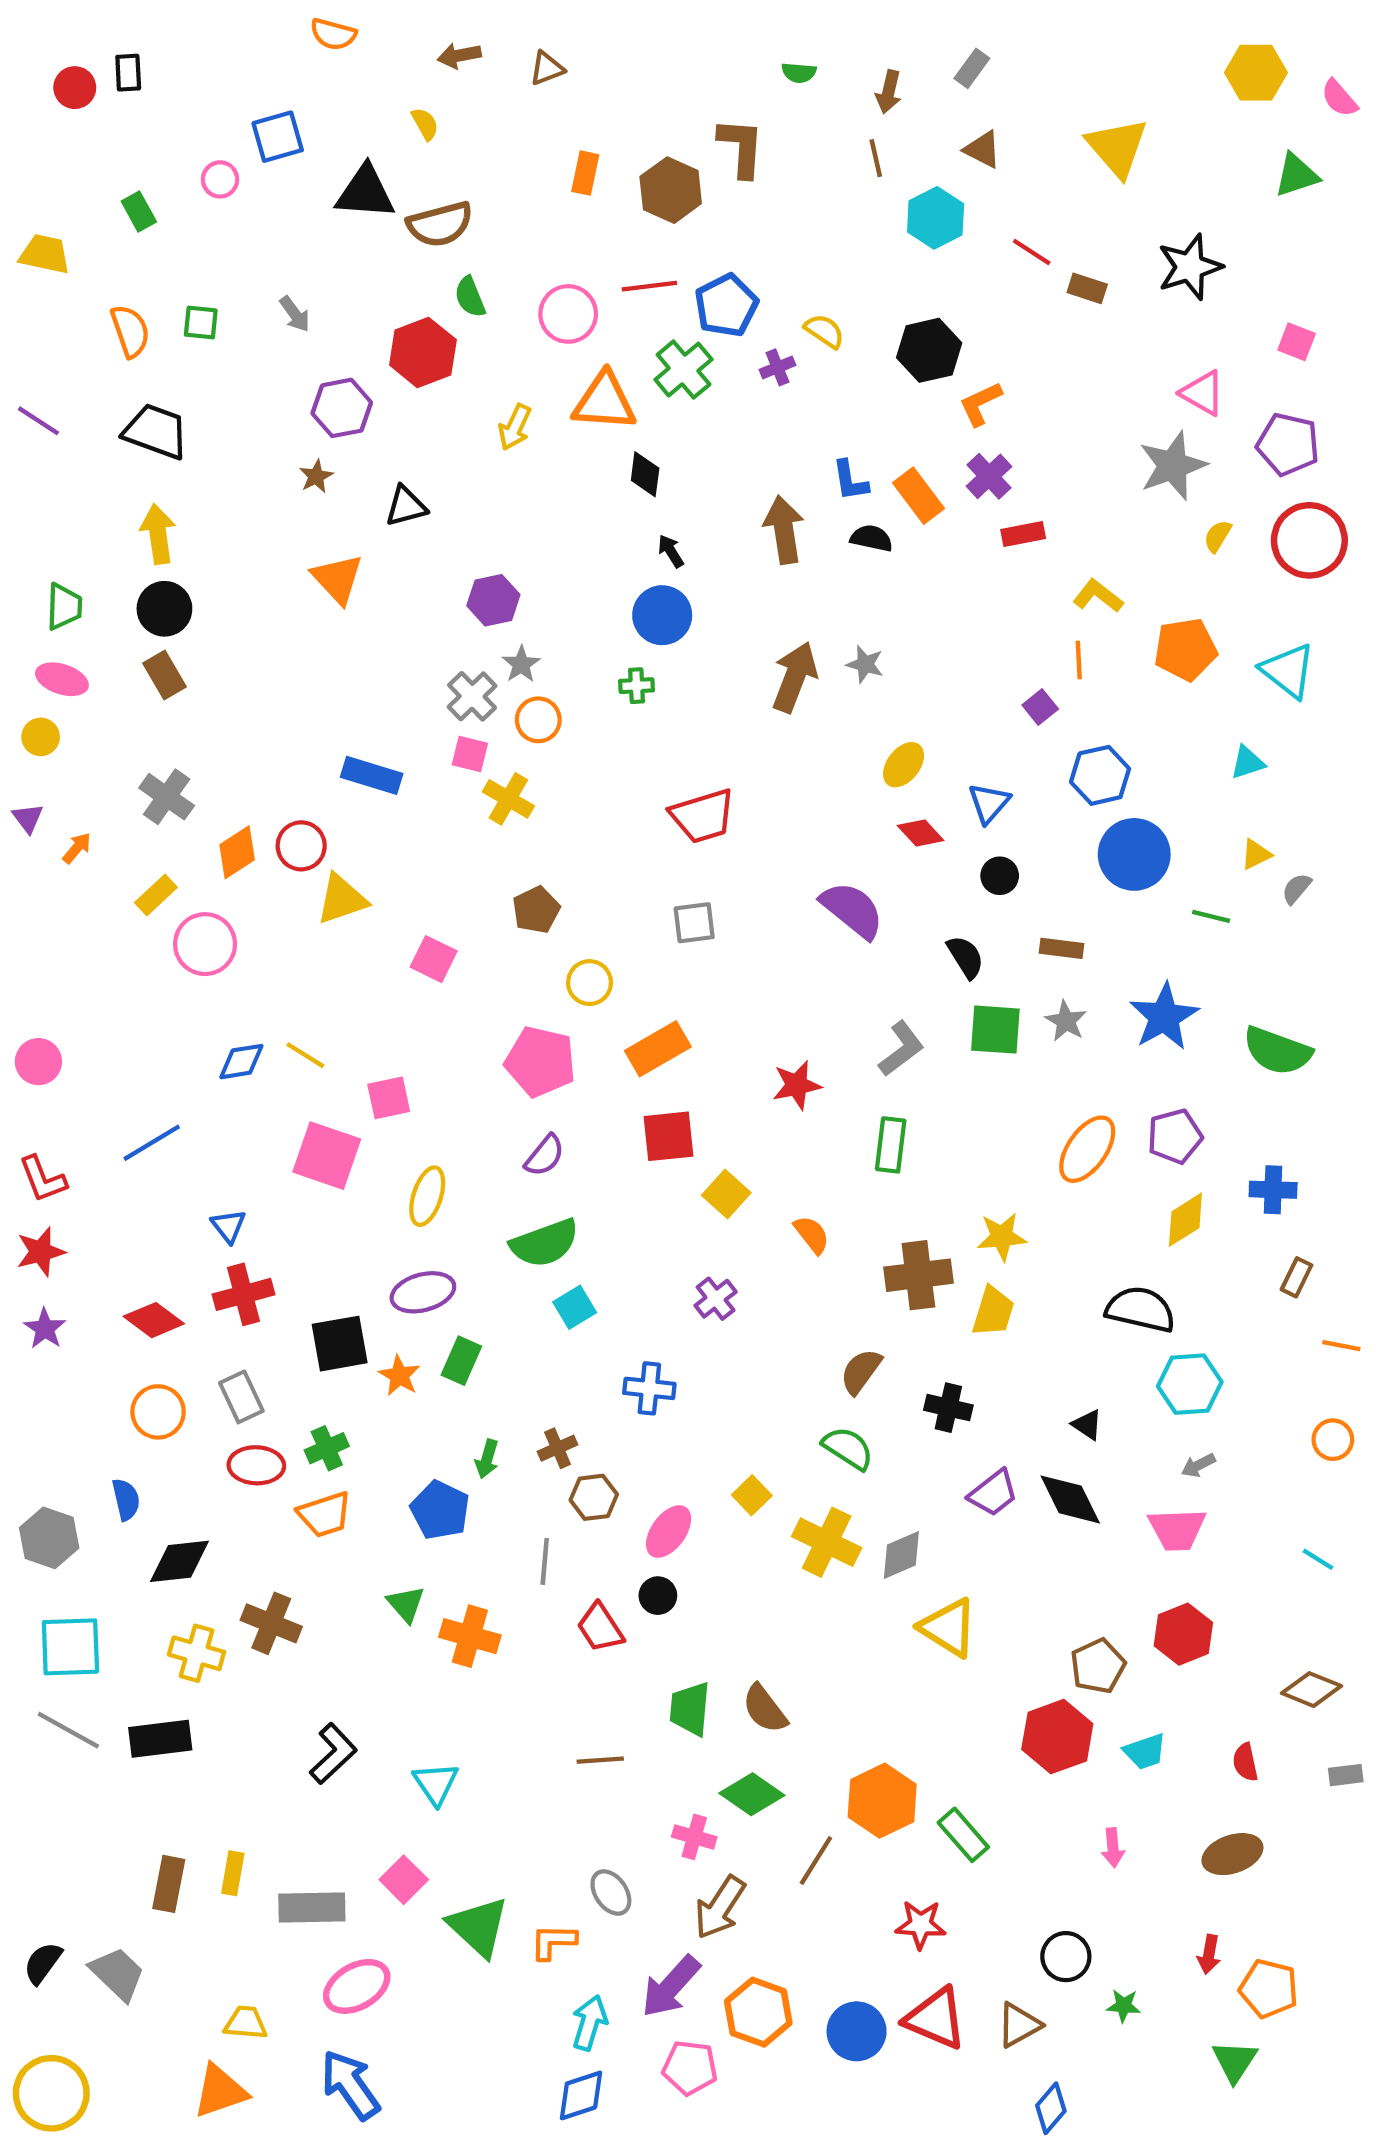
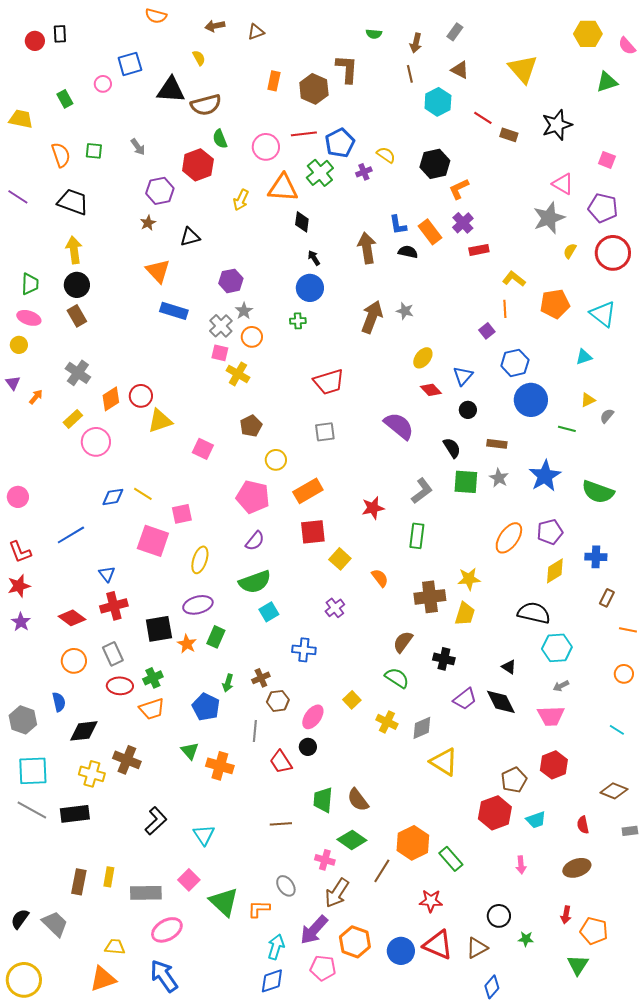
blue rectangle: (372, 775) -> (174, 311), moved
yellow cross: (827, 1542) -> (387, 722), size x0.7

